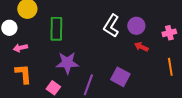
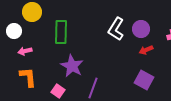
red arrow: (141, 47) -> (146, 50), turned -48
purple star: (67, 63) -> (72, 66), turned 30
purple square: (120, 77) -> (144, 80), moved

